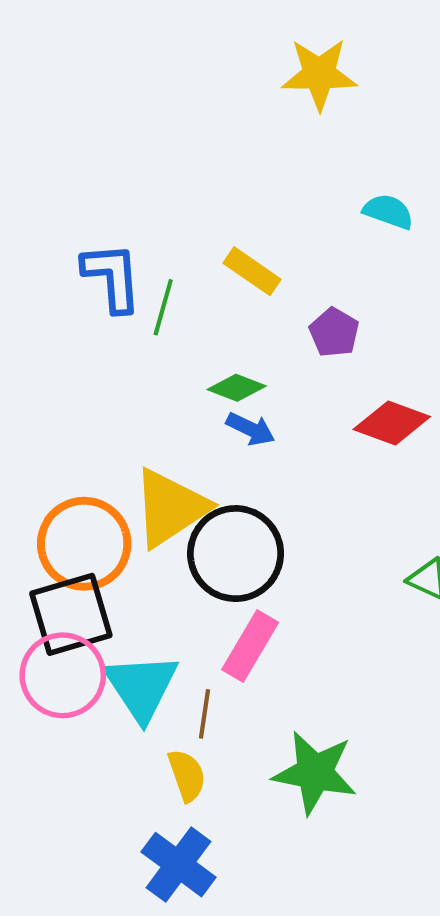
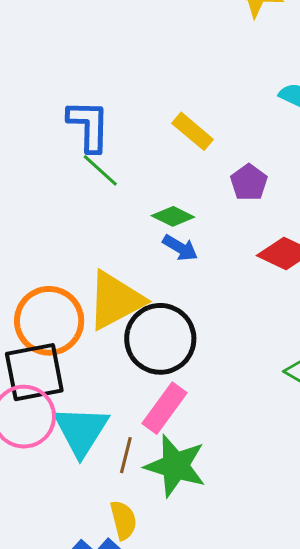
green line: (163, 307) -> (100, 170), moved, turned -69
green star: (315, 773) -> (175, 466), moved
yellow semicircle: (187, 775) -> (123, 520), moved

